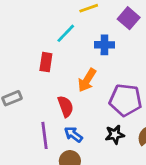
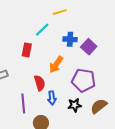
purple square: (129, 18) -> (89, 47), moved
blue arrow: (73, 134) -> (52, 98), moved, turned -136

